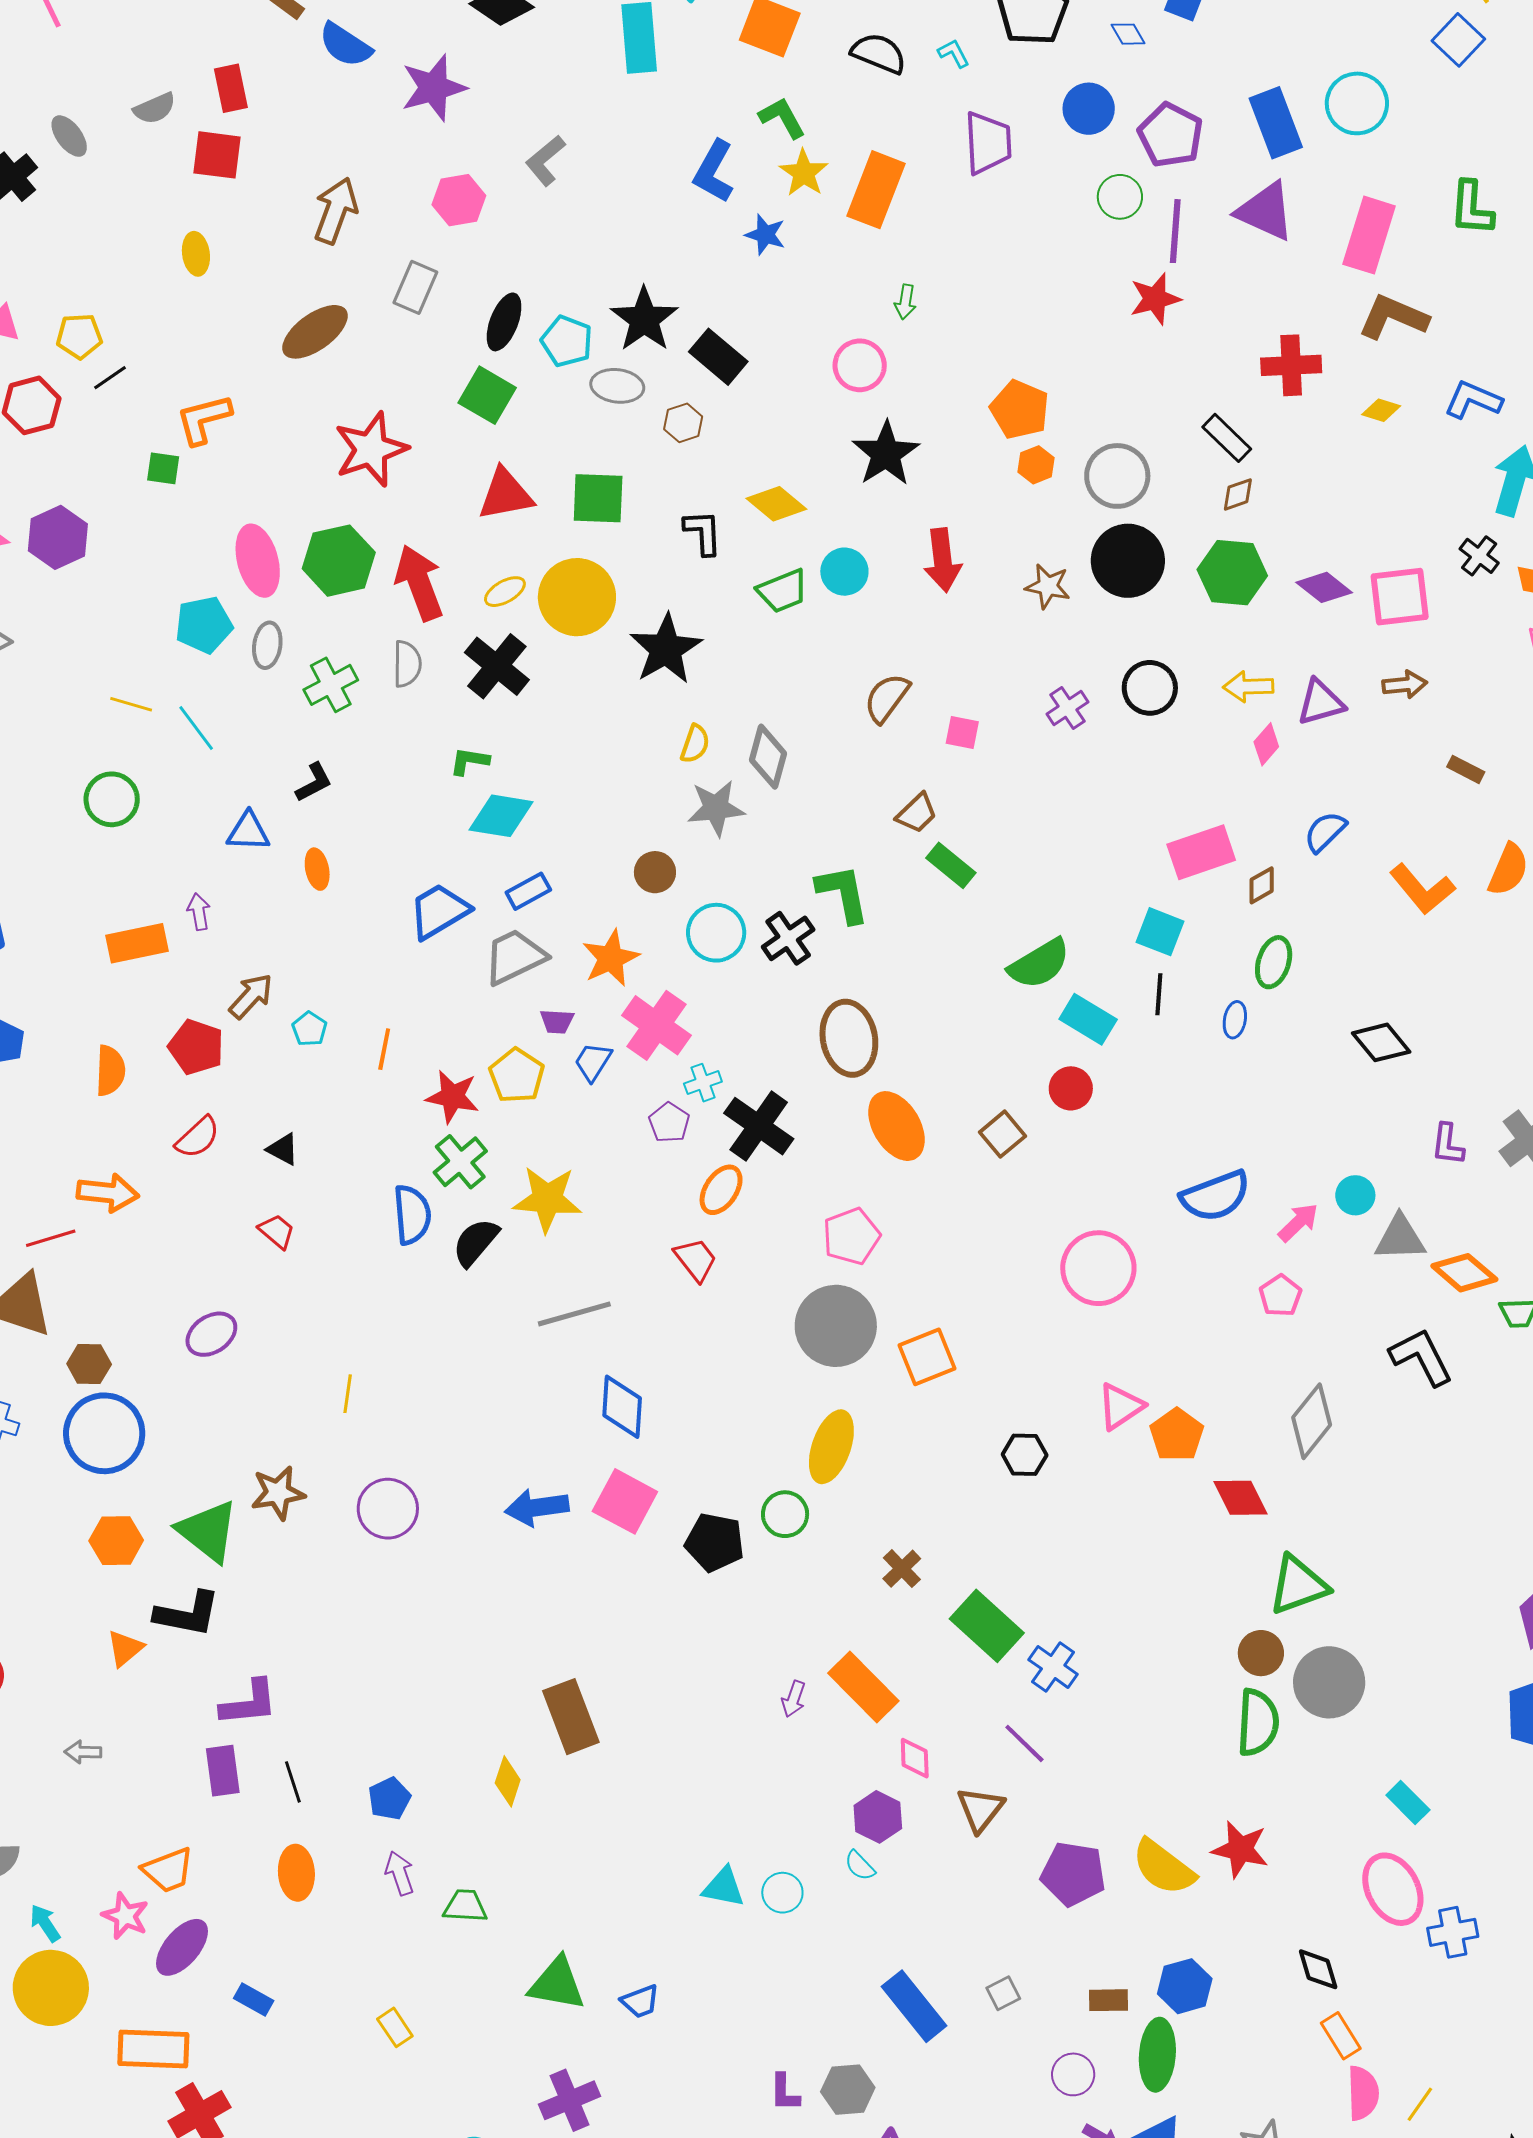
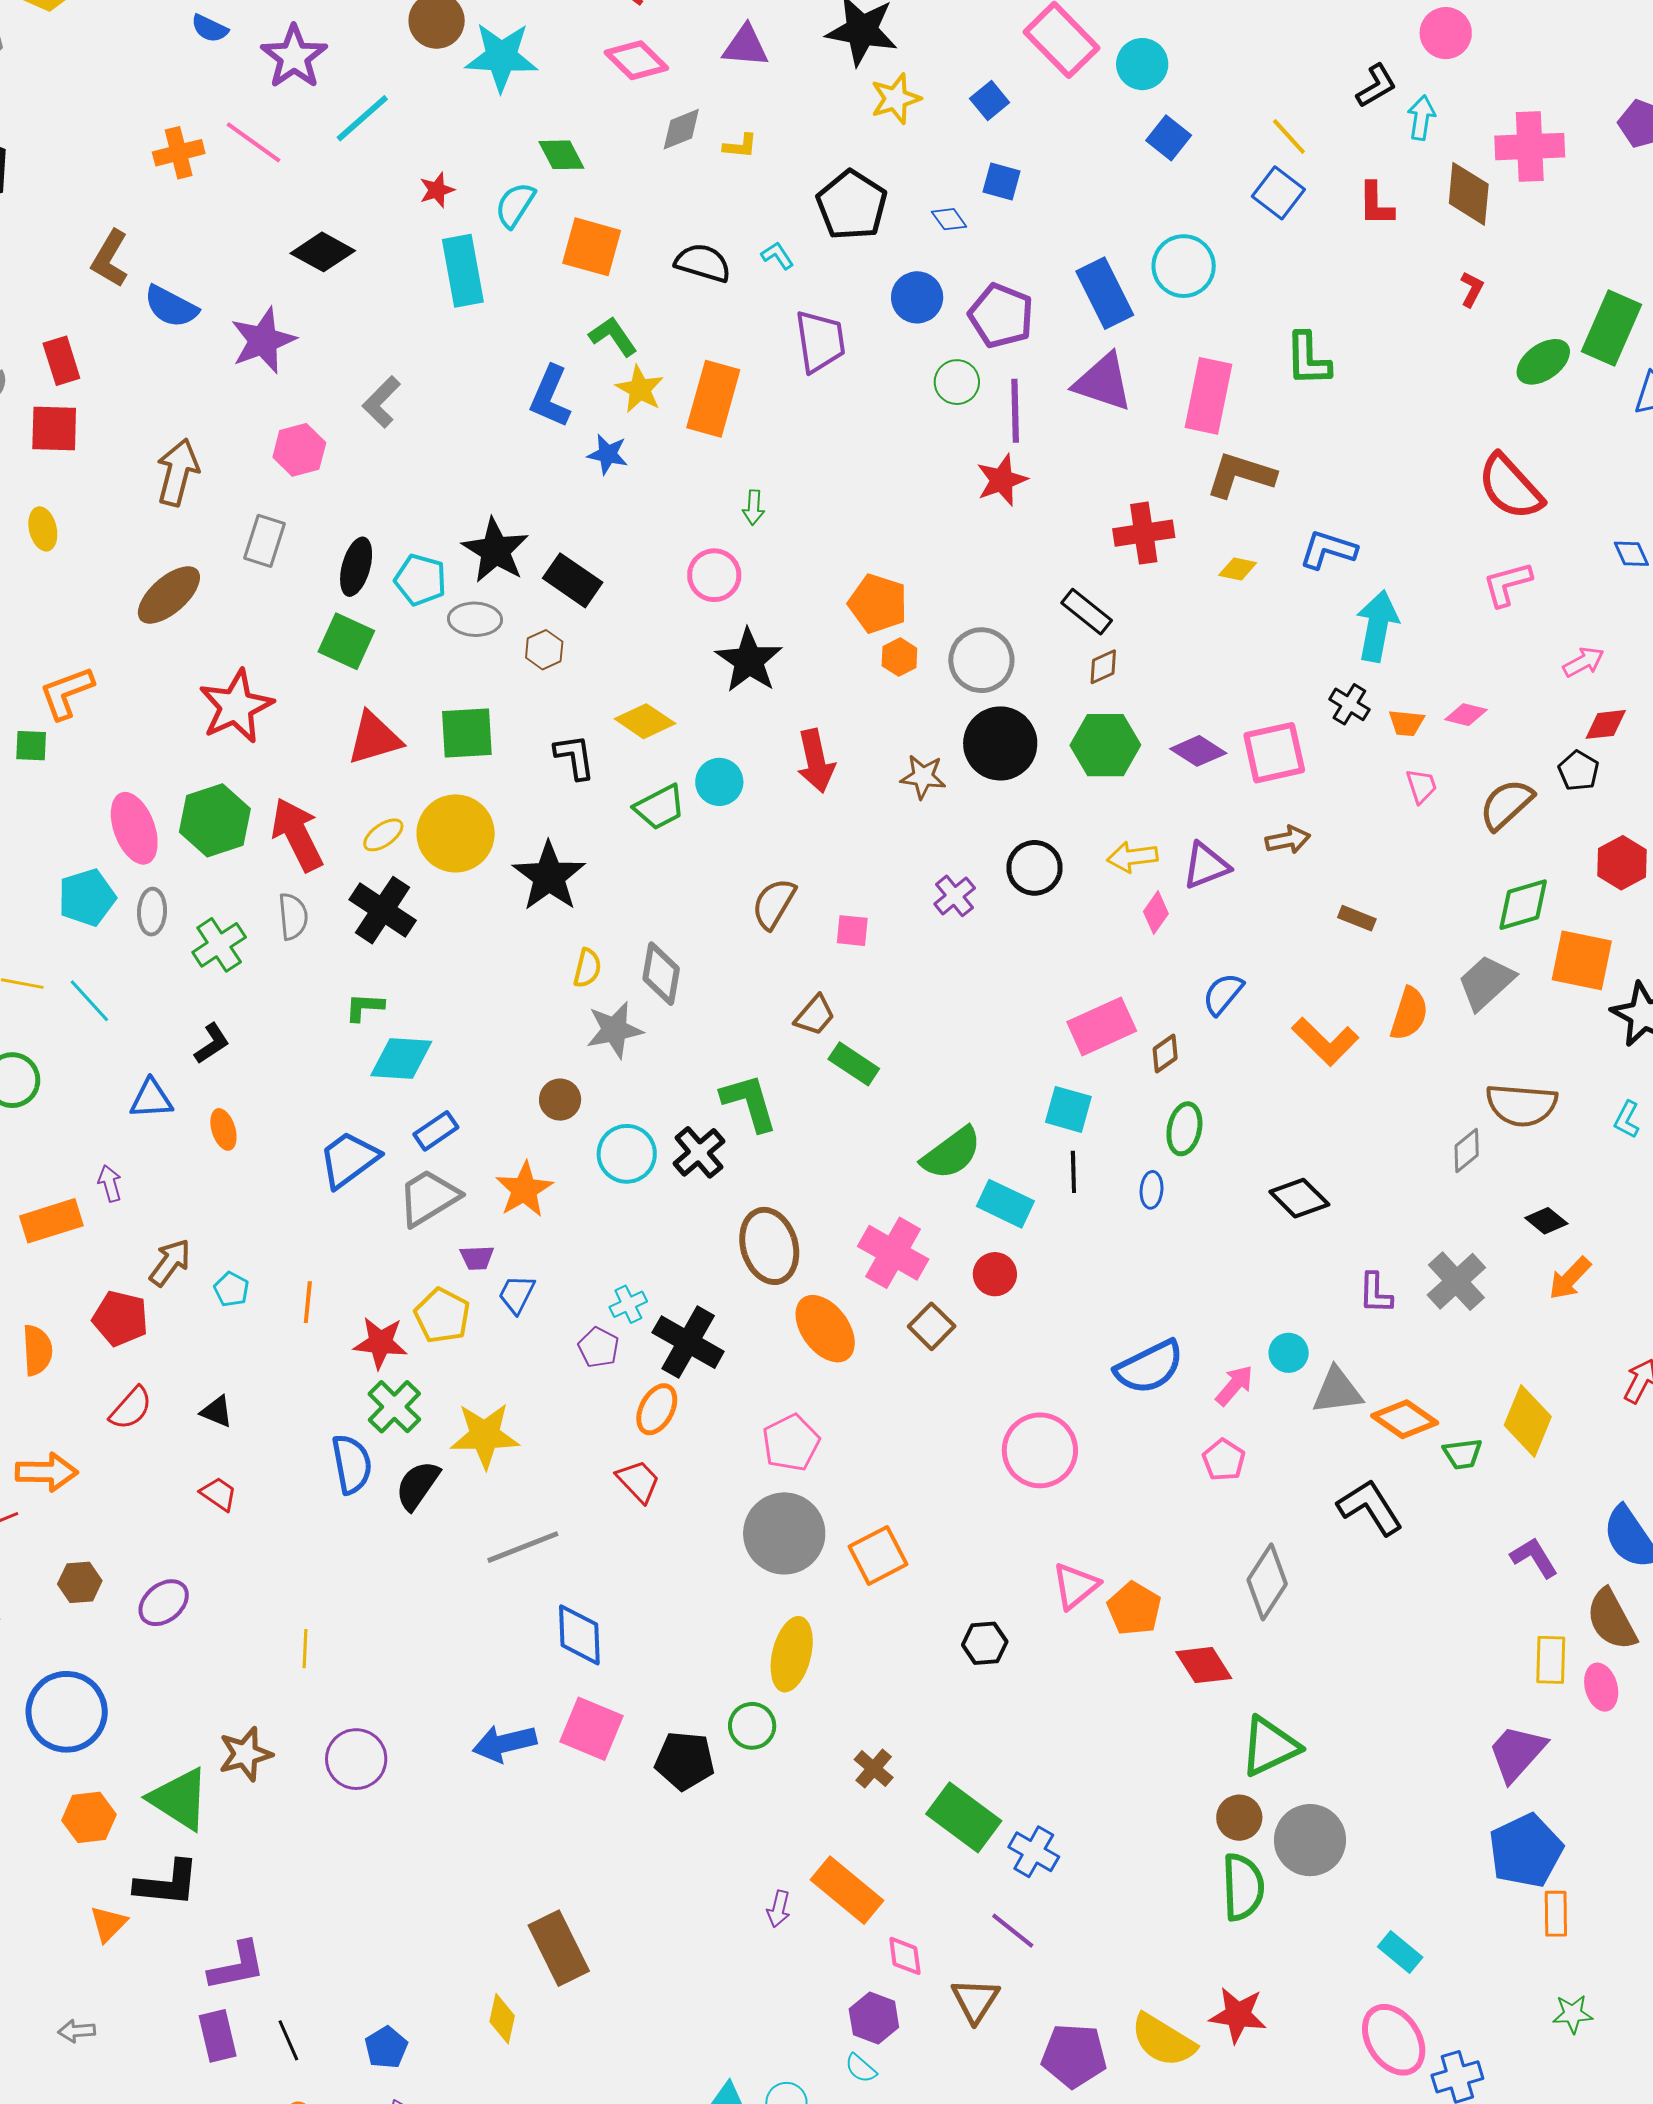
pink cross: (657, 1025) -> (893, 1253), moved
brown hexagon: (89, 1364) -> (80, 1582), moved

